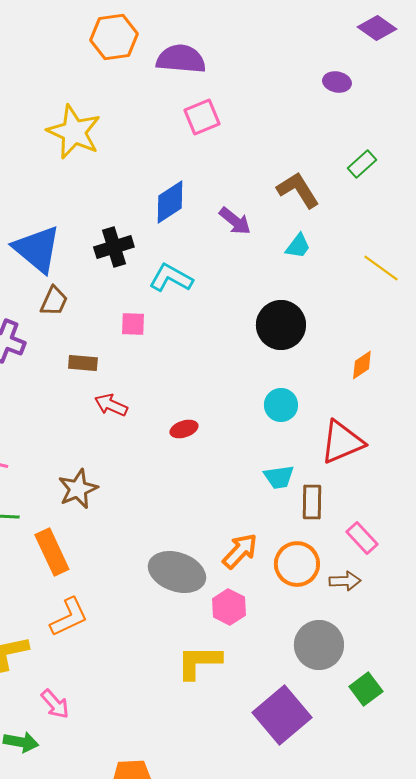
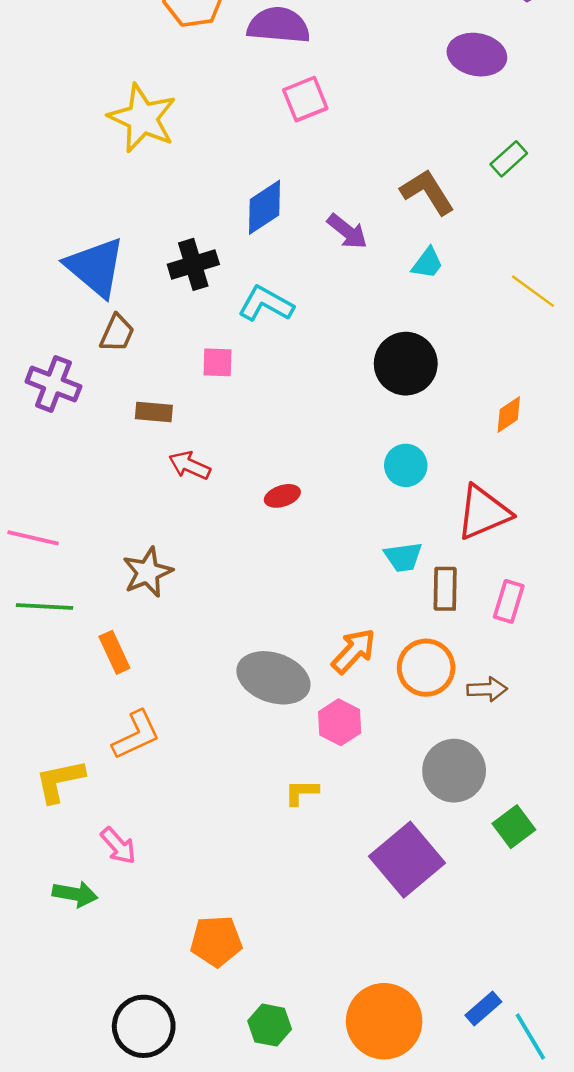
purple ellipse: (337, 82) -> (477, 55), size x1.6
pink rectangle: (362, 538) -> (509, 601), moved, turned 60
orange rectangle: (52, 552) -> (114, 652), size x0.7
yellow L-shape: (199, 662) -> (301, 792), size x0.6

